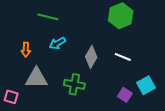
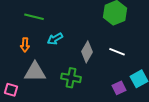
green line: (48, 17) -> (34, 17), moved
purple square: (125, 95) -> (119, 88), turned 32

